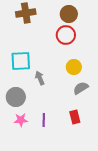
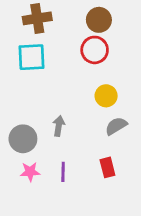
cyan square: (21, 61) -> (32, 57), moved
gray arrow: (40, 78) -> (59, 126), moved, turned 32

